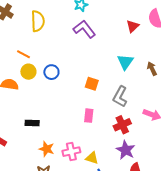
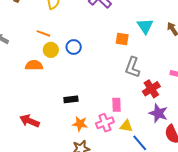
orange square: (92, 84) -> (122, 39), moved
gray L-shape: (120, 97) -> (132, 67), moved
pink rectangle: (89, 116) -> (117, 105), moved
black rectangle: (32, 123) -> (71, 99), moved

